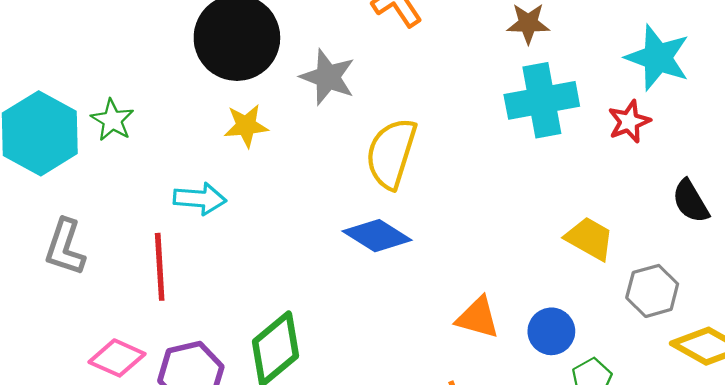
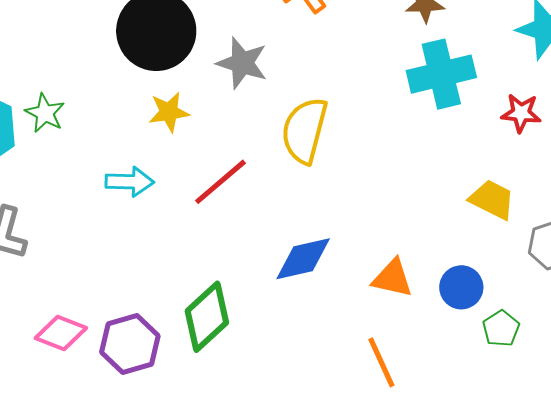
red star: (629, 122) -> (521, 113), moved, turned 30
blue diamond: (377, 236) -> (303, 259), moved, turned -42
red line: (160, 267) -> (220, 182), moved, turned 56

